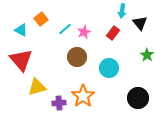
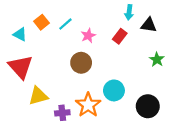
black triangle: (140, 23) -> (149, 25), turned -42
cyan line: (65, 29) -> (65, 24), moved
cyan circle: (109, 68) -> (114, 90), moved

